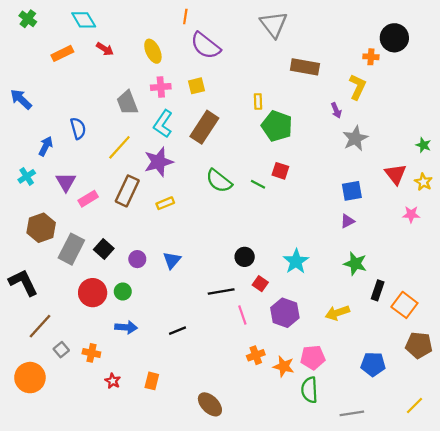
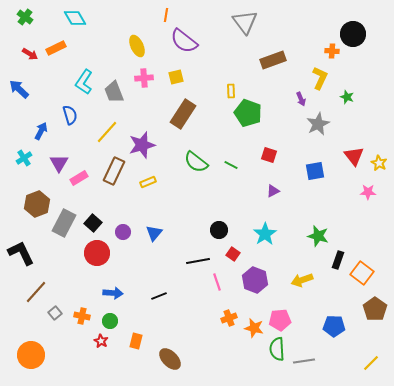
red arrow: (105, 49) -> (30, 54), moved
brown rectangle: (305, 67) -> (273, 60), turned -30
cyan L-shape: (163, 124) -> (84, 82), moved
green star: (423, 145) -> (347, 97), moved
red square: (280, 171) -> (269, 155), moved
purple triangle: (347, 221) -> (273, 191), moved
green circle: (123, 292) -> (110, 321), moved
red circle: (93, 293) -> (97, 253), moved
brown pentagon: (419, 345) -> (375, 309), turned 30
orange circle: (30, 378) -> (31, 355), moved
brown ellipse: (210, 404) -> (170, 359), moved
gray line: (352, 413) -> (304, 361), moved

